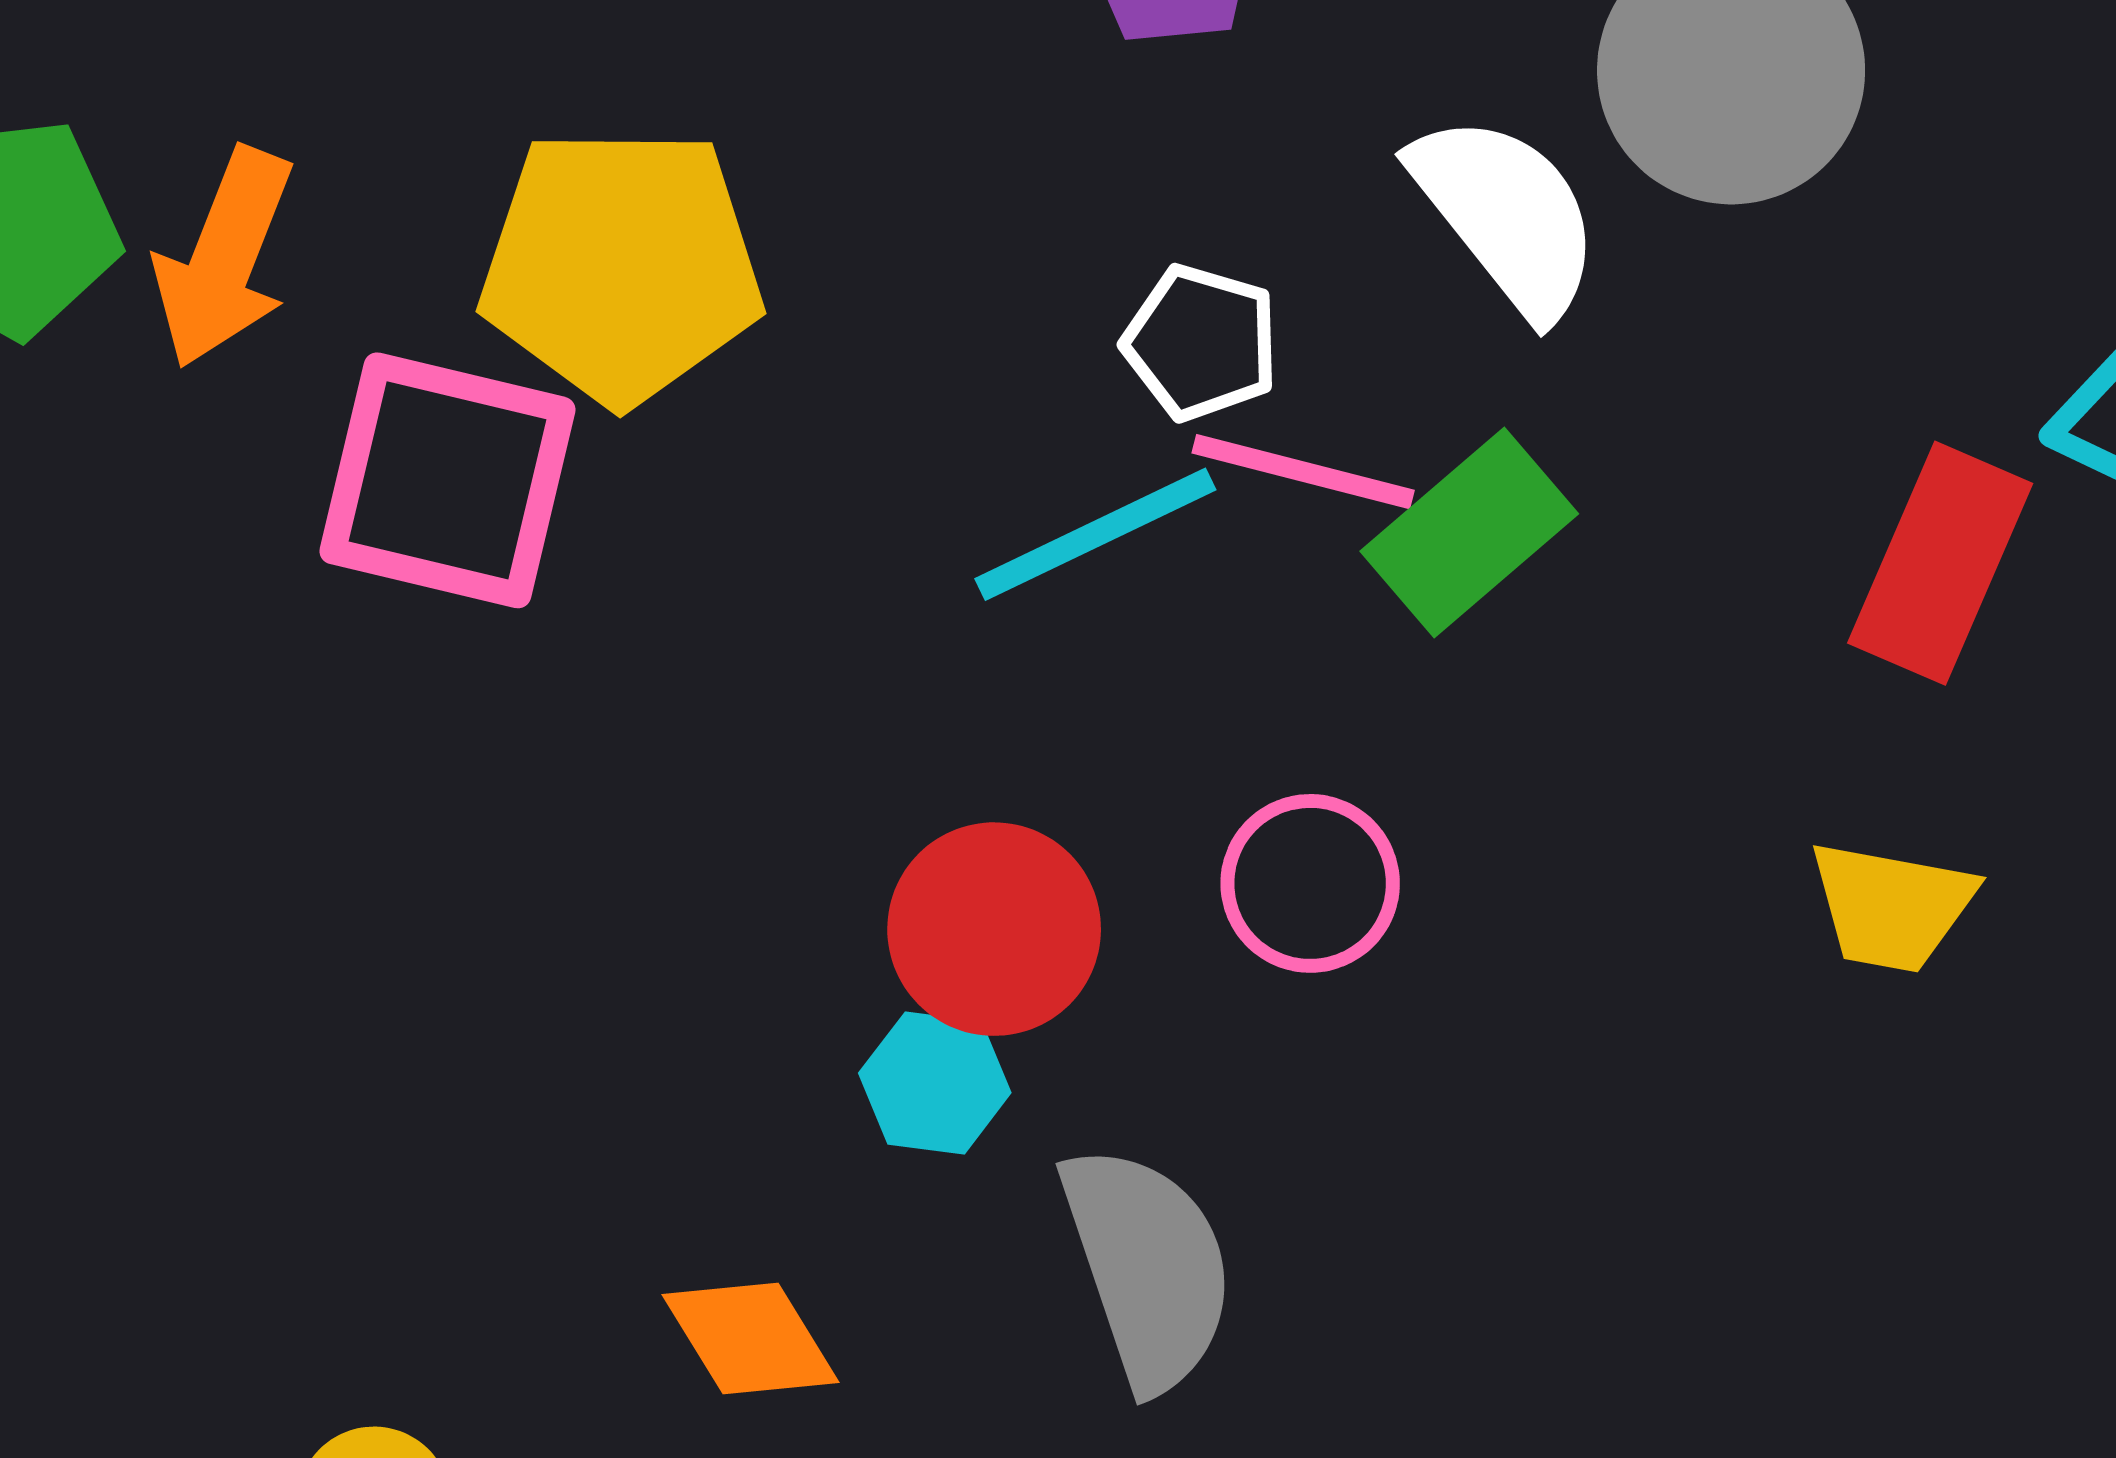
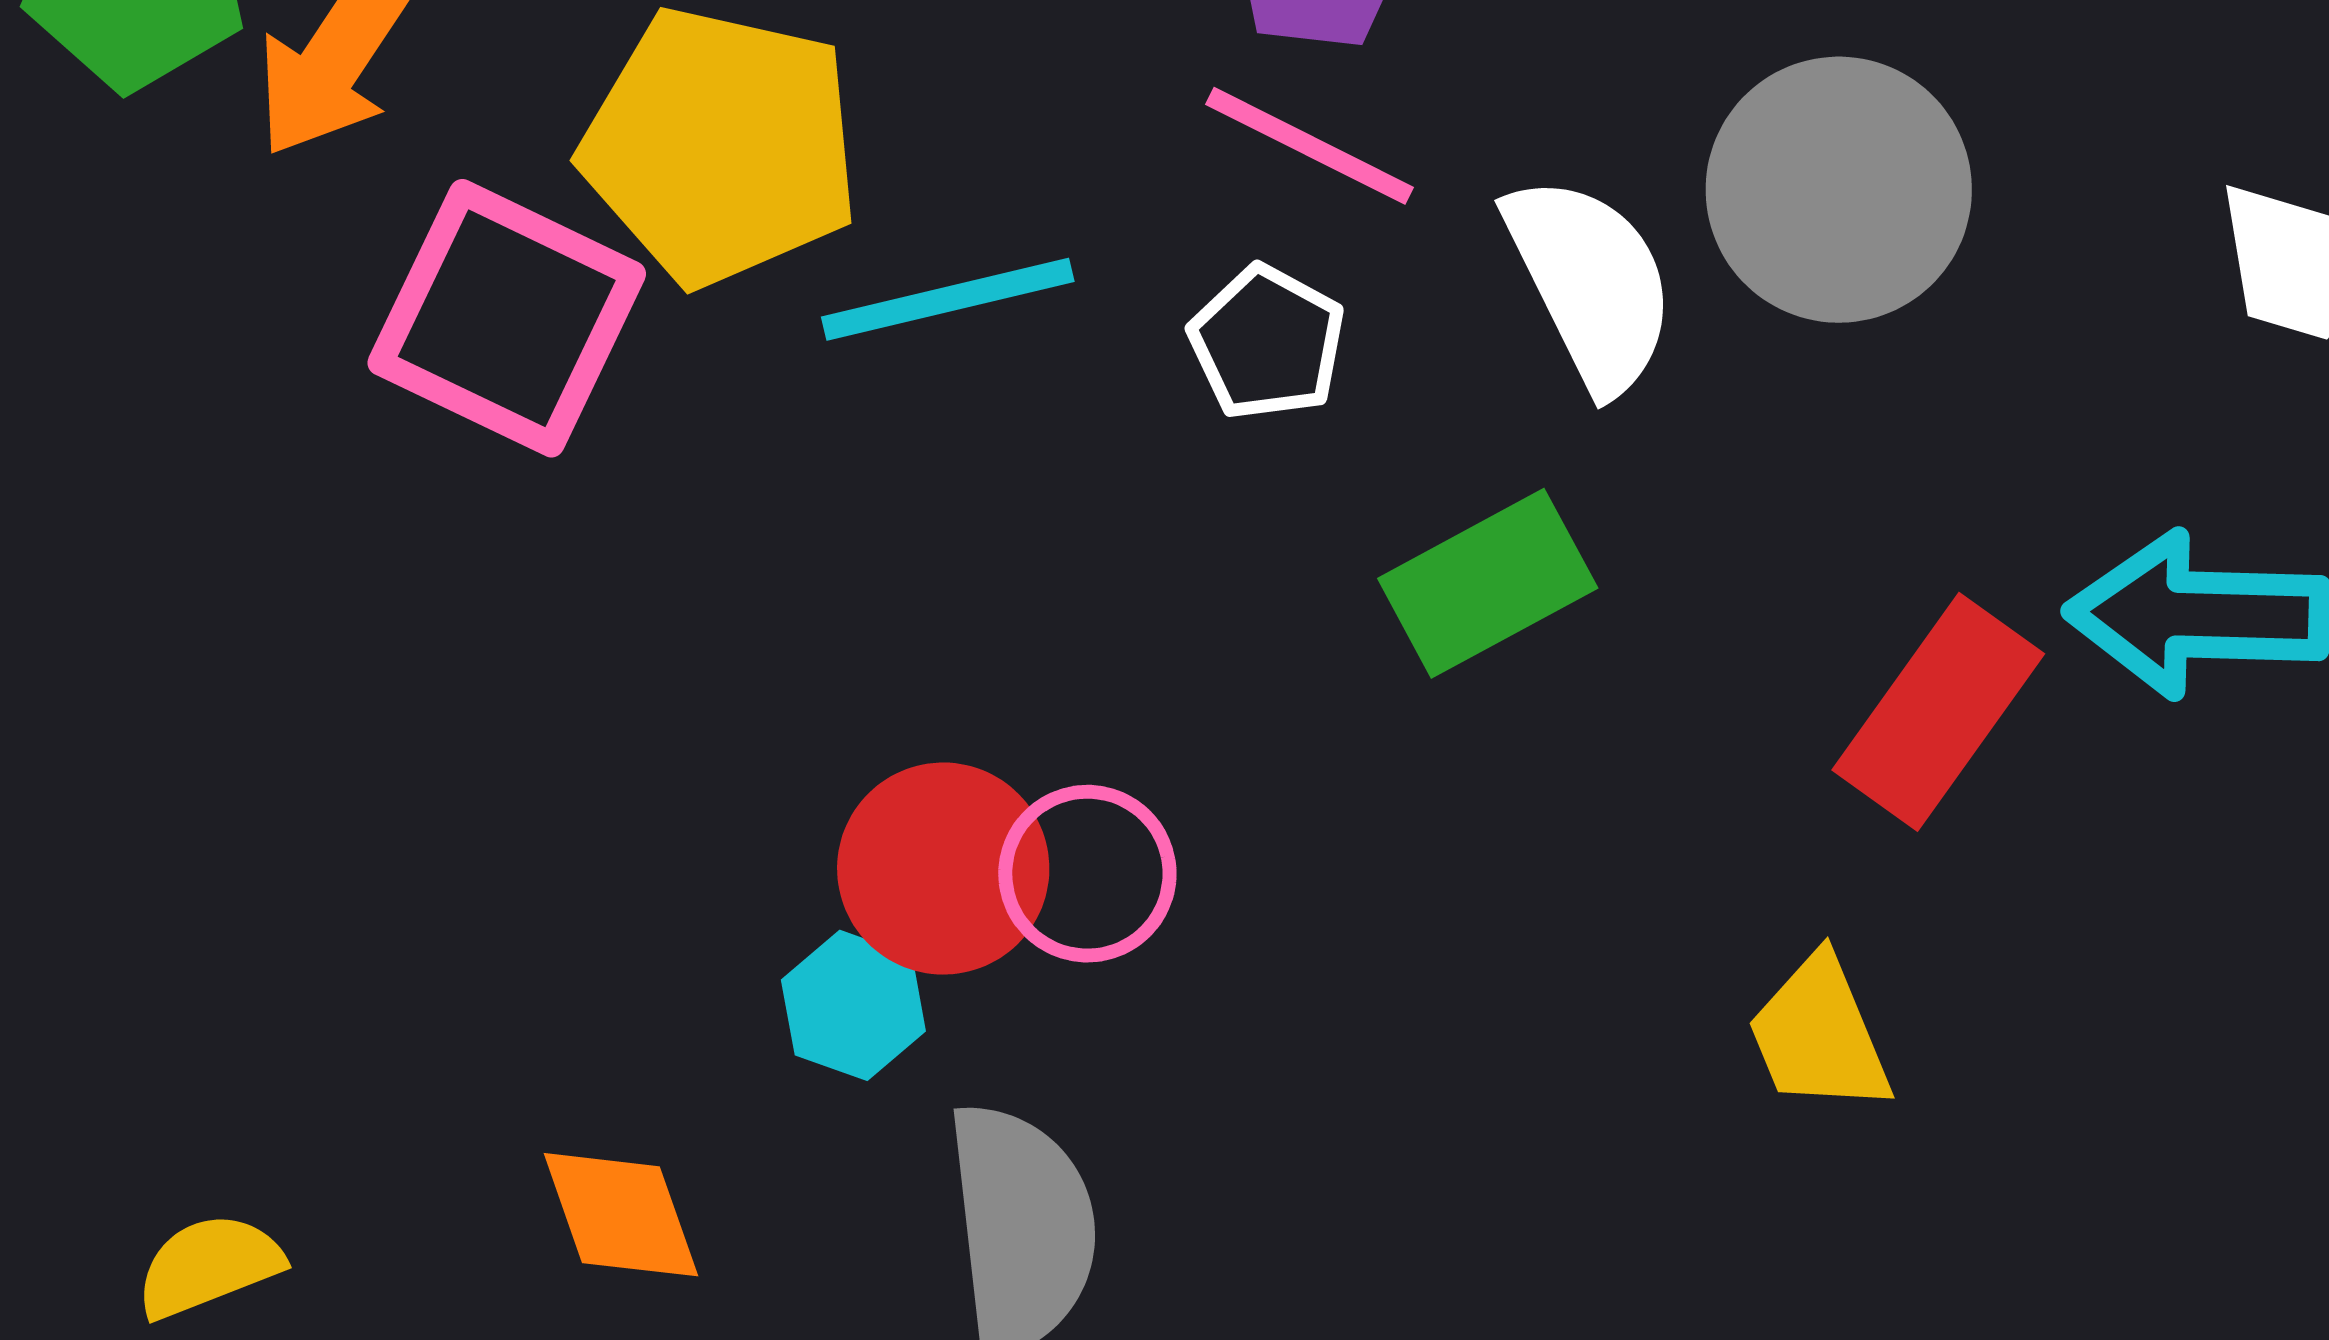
pink line: (1303, 472) -> (1309, 146), moved
cyan line: (1095, 534) -> (948, 299), moved
pink circle: (1310, 883) -> (1087, 874), moved
yellow trapezoid: (1892, 906) -> (1819, 1035), turned 45

